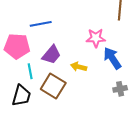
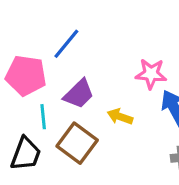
blue line: (41, 24) -> (66, 44), turned -45

